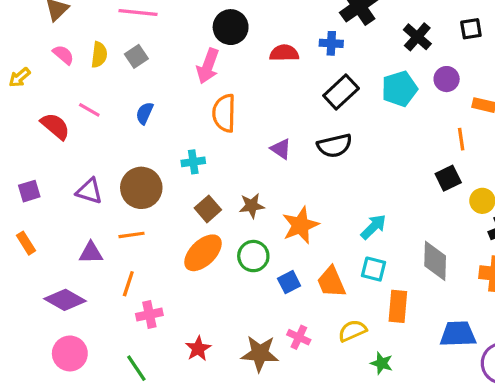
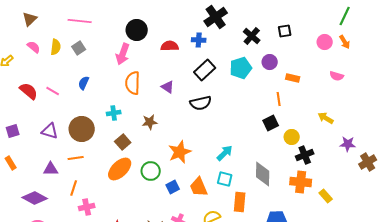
pink line: (89, 110) -> (53, 91), moved
purple triangle: (281, 149) -> (168, 87), moved
brown star: (252, 206) -> (150, 122), moved

